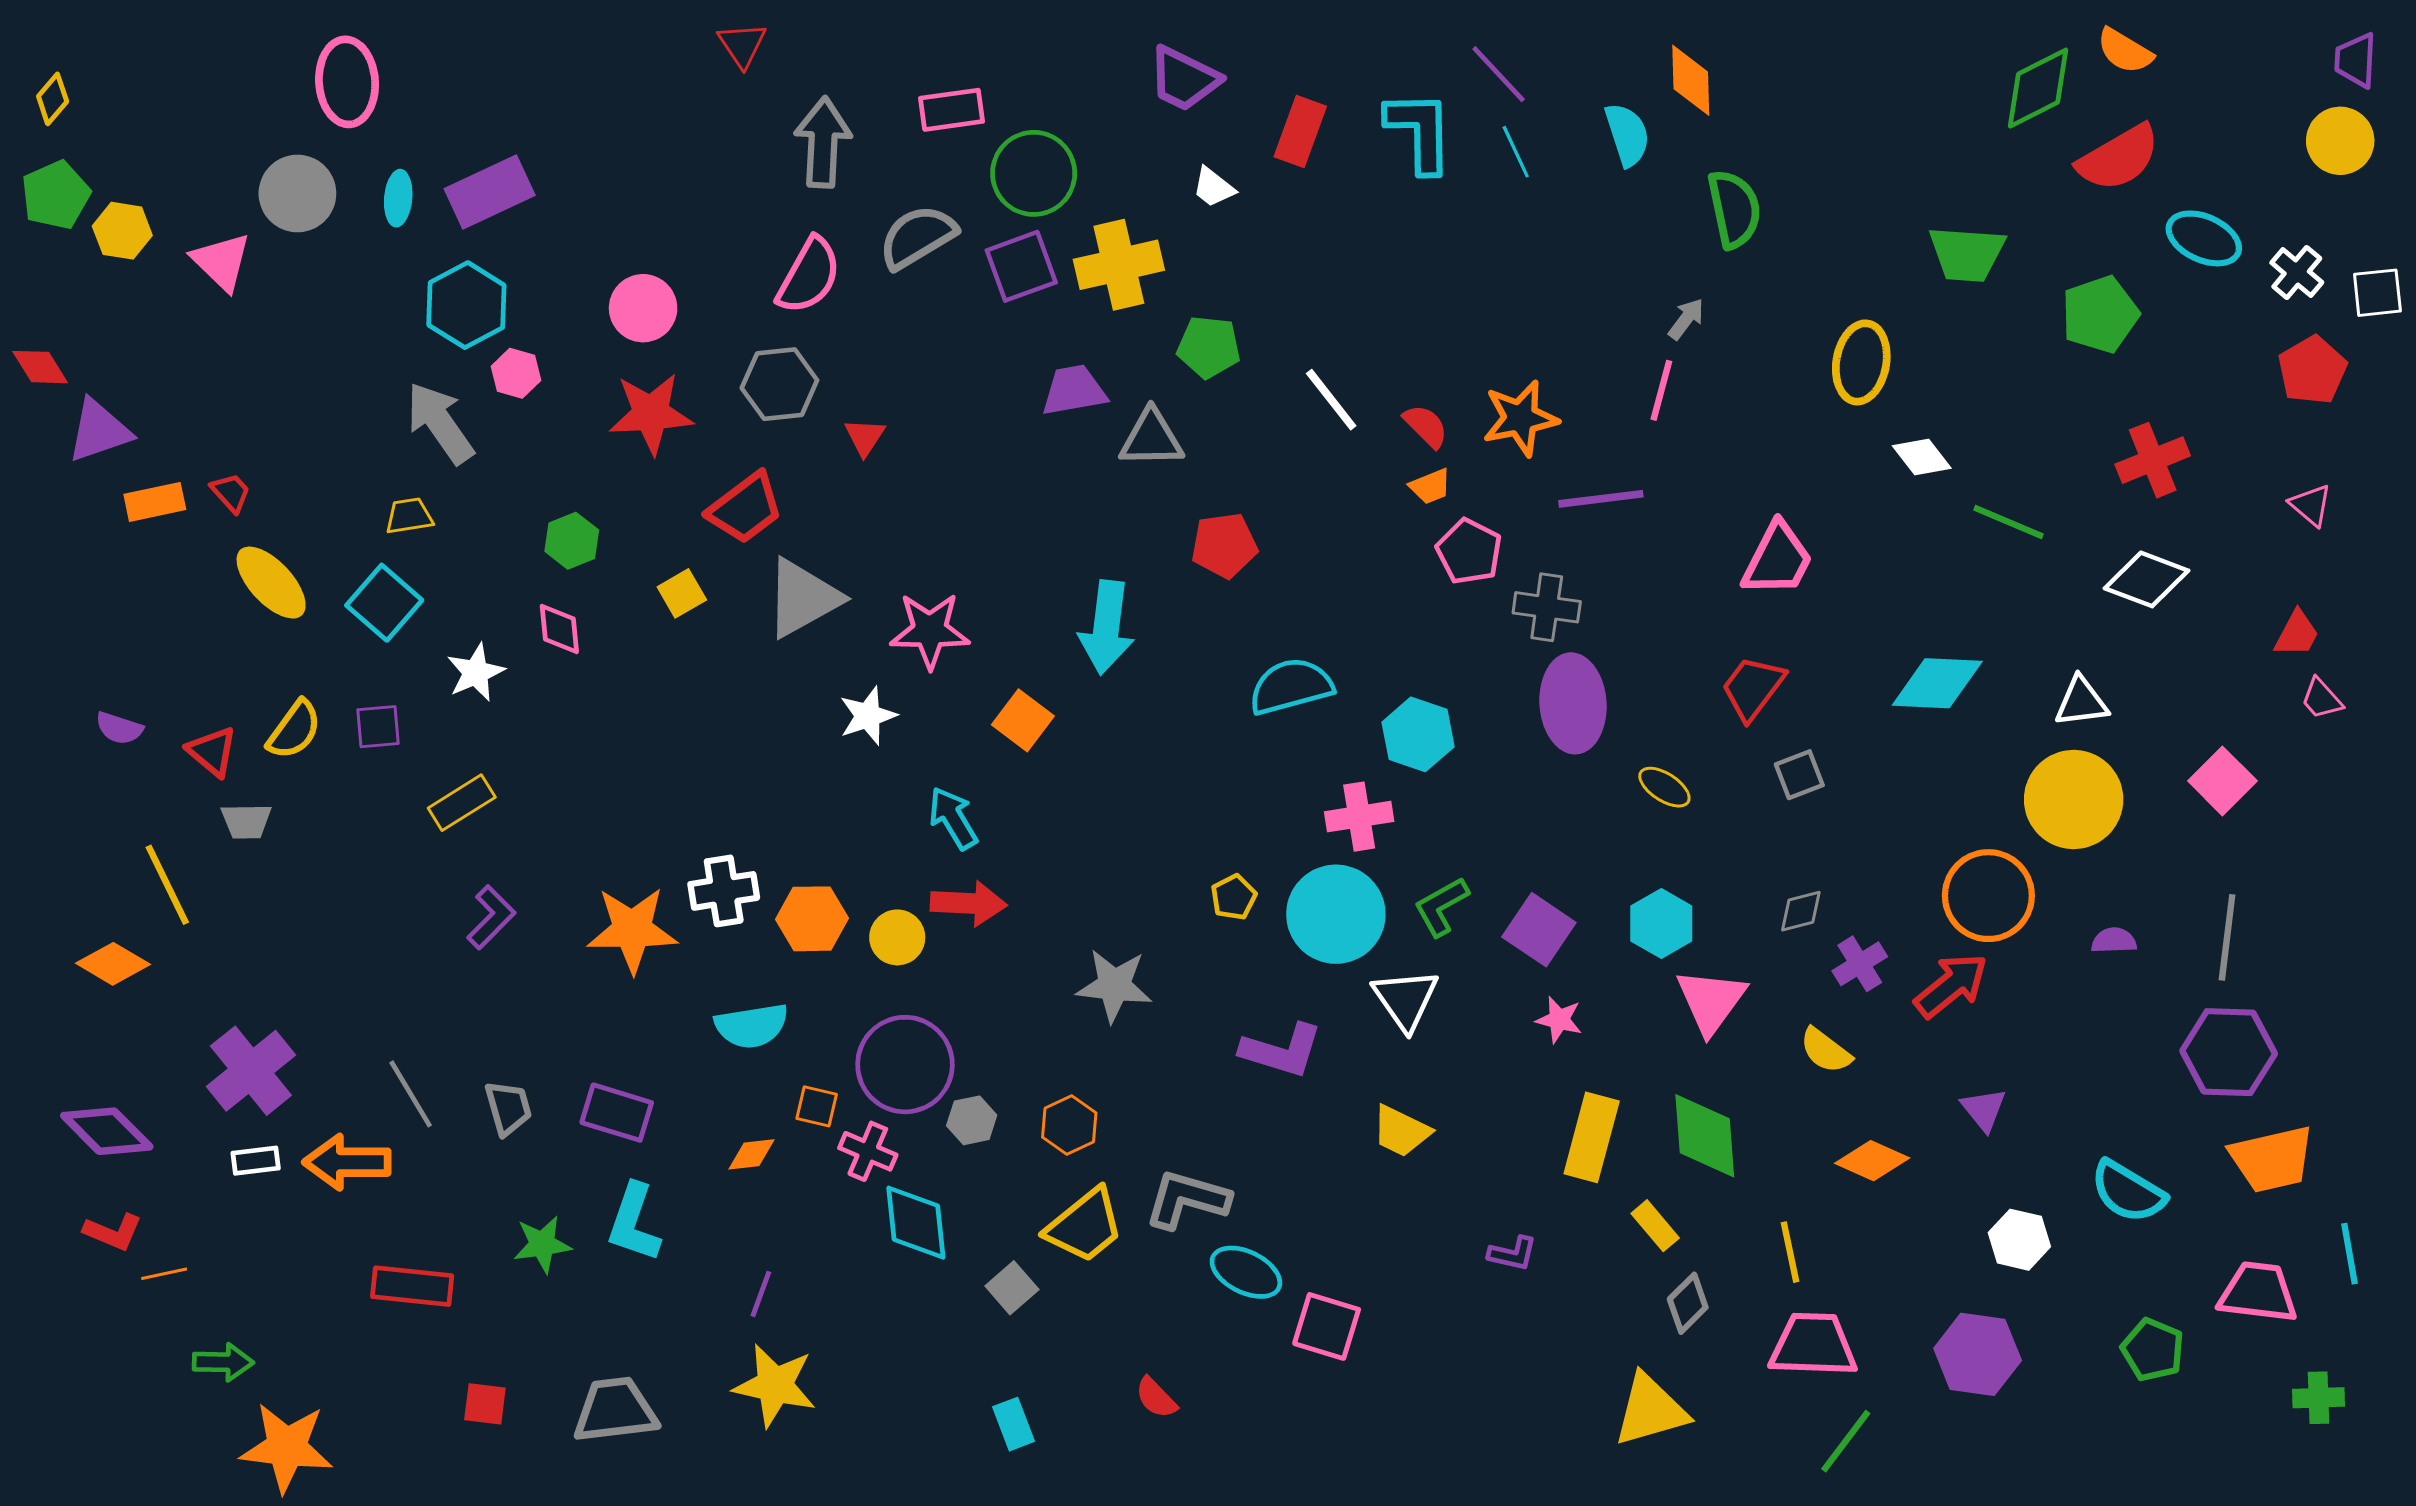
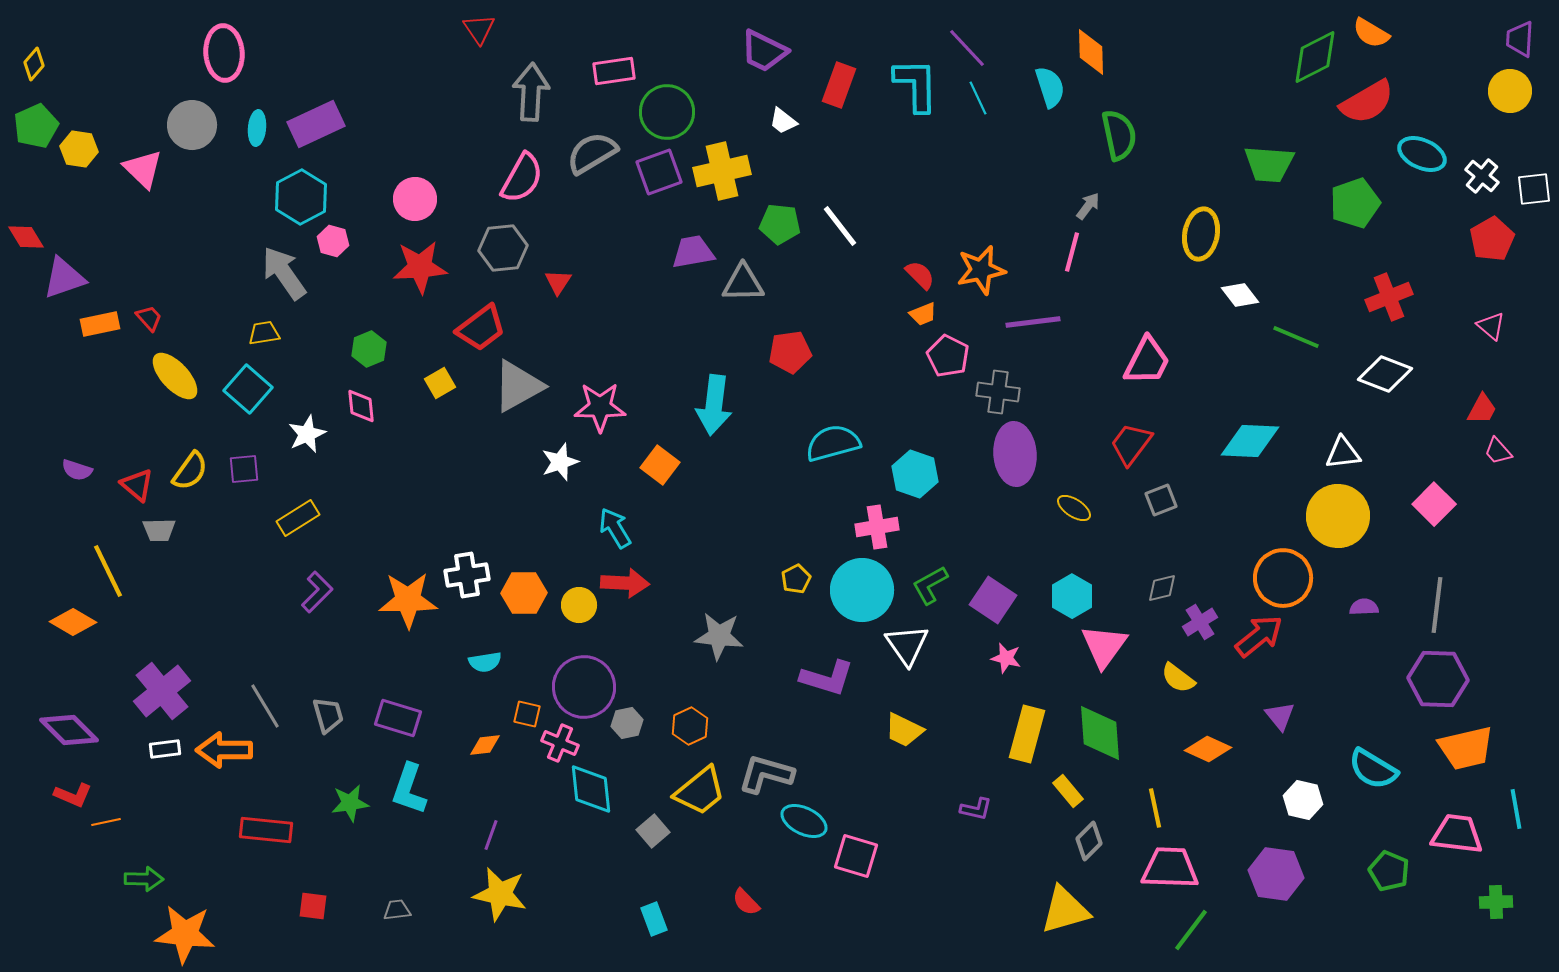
white line: (1331, 400) -> (840, 226), moved
cyan semicircle: (752, 1026) -> (485, 662), size x0.7
gray trapezoid: (615, 1410) -> (397, 910), size x0.5

